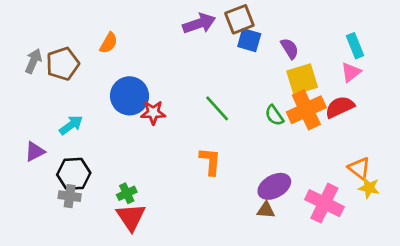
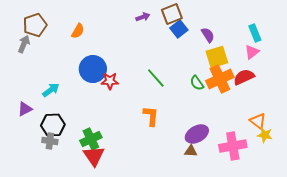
purple arrow: (199, 23) -> (143, 17), size x0.6
blue square: (249, 40) -> (179, 29), turned 36
brown pentagon: (63, 64) -> (35, 25), moved
green cross: (127, 193) -> (91, 139), size x1.5
pink cross: (324, 203) -> (233, 146), turned -36

